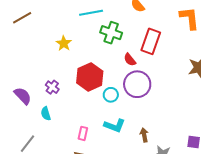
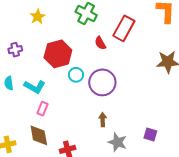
purple circle: (137, 84) -> (102, 82), moved
purple cross: (52, 87) -> (15, 50), moved, turned 32
cyan L-shape: (115, 126) -> (35, 87), moved

